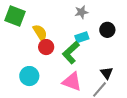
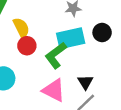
cyan rectangle: (82, 37) -> (71, 38), size x1.6
black triangle: (107, 73) -> (85, 82), moved

